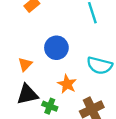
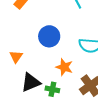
orange triangle: (25, 64) -> (16, 57), moved

